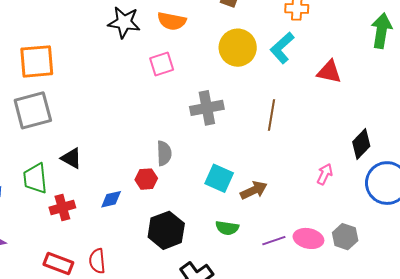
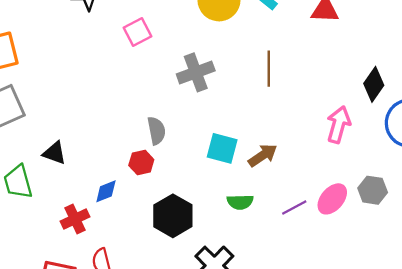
pink arrow: (325, 174) -> (339, 125), size x1.5
red cross: (62, 207) -> (75, 219), moved
pink ellipse: (308, 238) -> (332, 199), turned -52

